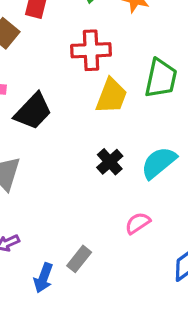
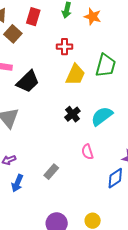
red cross: (91, 50) -> (64, 47), size x0.7
pink semicircle: (138, 223) -> (87, 152), turned -77
blue arrow: (43, 278) -> (17, 183), moved

